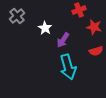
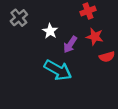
red star: (94, 27) -> (95, 37), moved
cyan arrow: (68, 67) -> (58, 70), moved, turned -45

